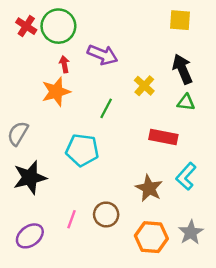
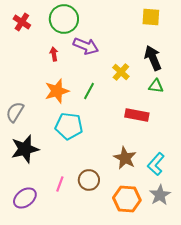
green circle: (58, 26) -> (64, 19), moved
orange star: (56, 92) -> (57, 91), moved
cyan L-shape: (186, 176) -> (156, 164), moved

